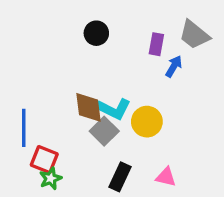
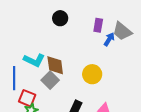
gray trapezoid: (194, 35) -> (122, 31), moved
cyan L-shape: (114, 109) -> (34, 60), moved
gray square: (104, 131) -> (50, 80), moved

